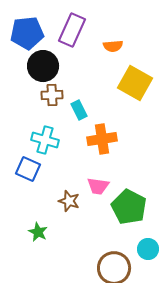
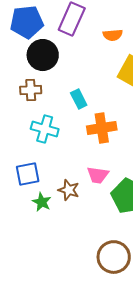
brown cross: (52, 95) -> (31, 90), moved
blue square: (28, 169) -> (28, 174), moved, turned -35
green star: (38, 232) -> (42, 202), moved

